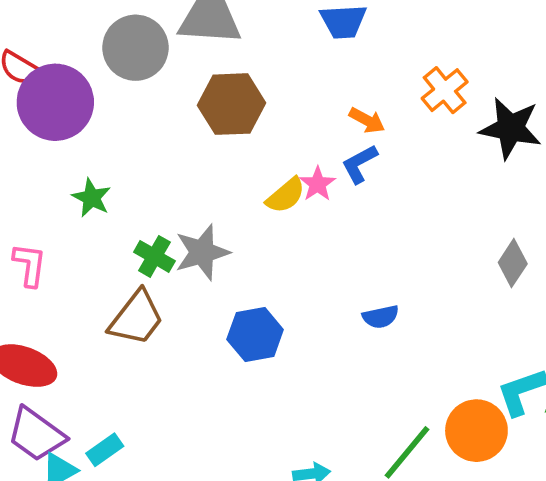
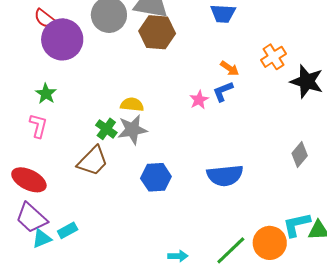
brown hexagon: (232, 104) -> (157, 32), moved
yellow semicircle: (286, 195) -> (132, 105), moved, turned -140
green star: (91, 198) -> (46, 94), moved
blue semicircle: (381, 317) -> (225, 175), size x1.8

